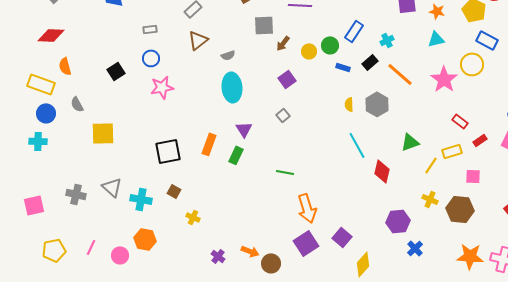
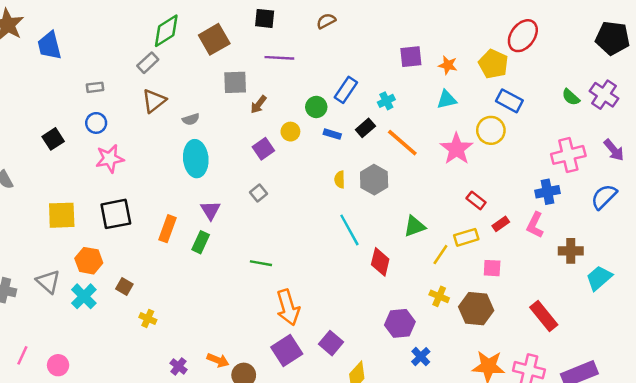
yellow circle: (309, 51) -> (290, 132), moved
yellow square: (103, 133) -> (62, 215), moved
black square: (168, 151) -> (116, 214), moved
cyan cross: (141, 199) -> (84, 296), turned 35
orange hexagon: (145, 239) -> (89, 261), moved

